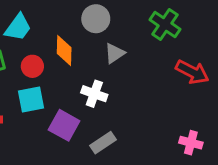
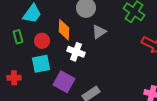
white cross: (94, 94) -> (76, 52), moved

